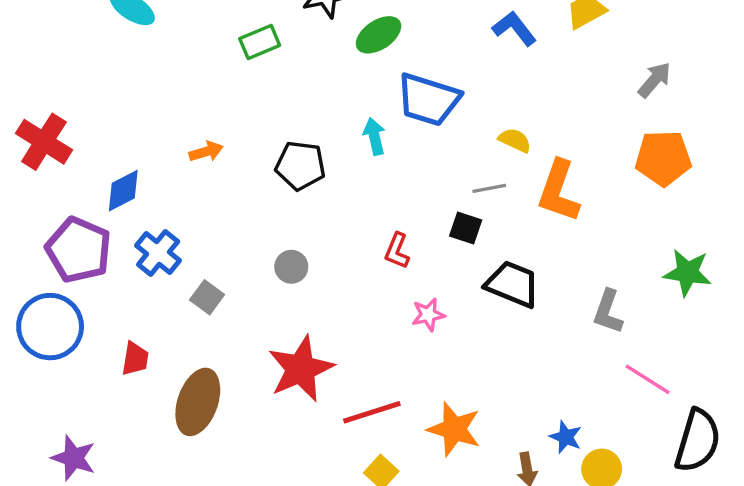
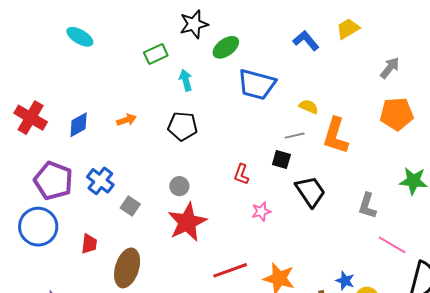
cyan arrow: (374, 136) -> (186, 80), moved
blue diamond: (123, 191) -> (79, 125), moved
black trapezoid: (512, 284) -> (310, 192), turned 36
red star: (301, 369) -> (187, 222), moved

